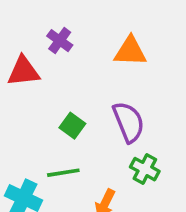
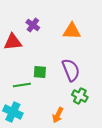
green square: (72, 126) -> (40, 72), turned -32
green line: (63, 173) -> (22, 85), moved

